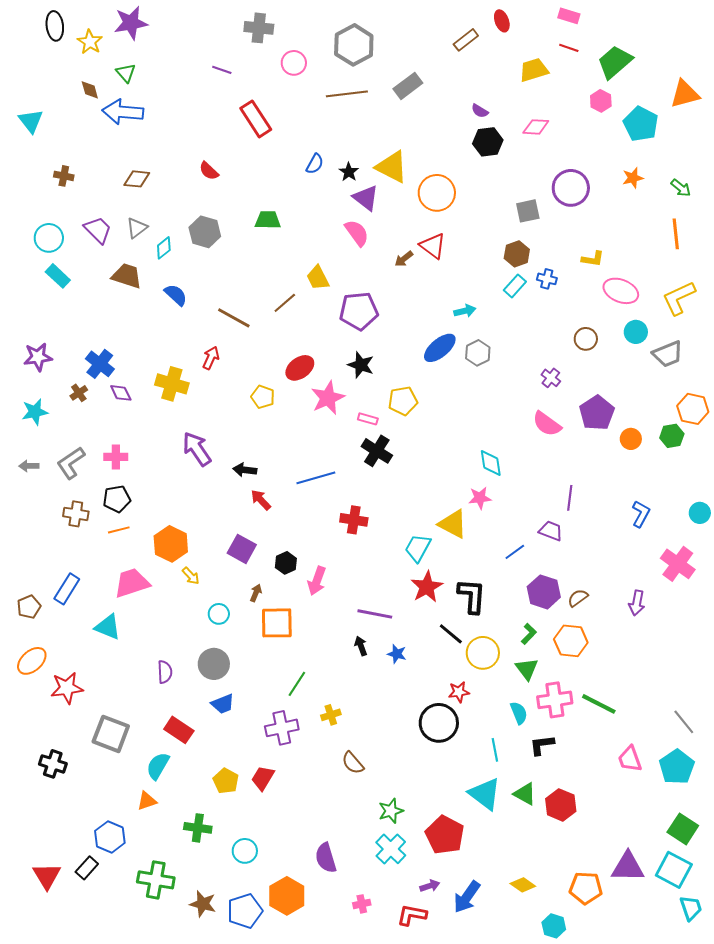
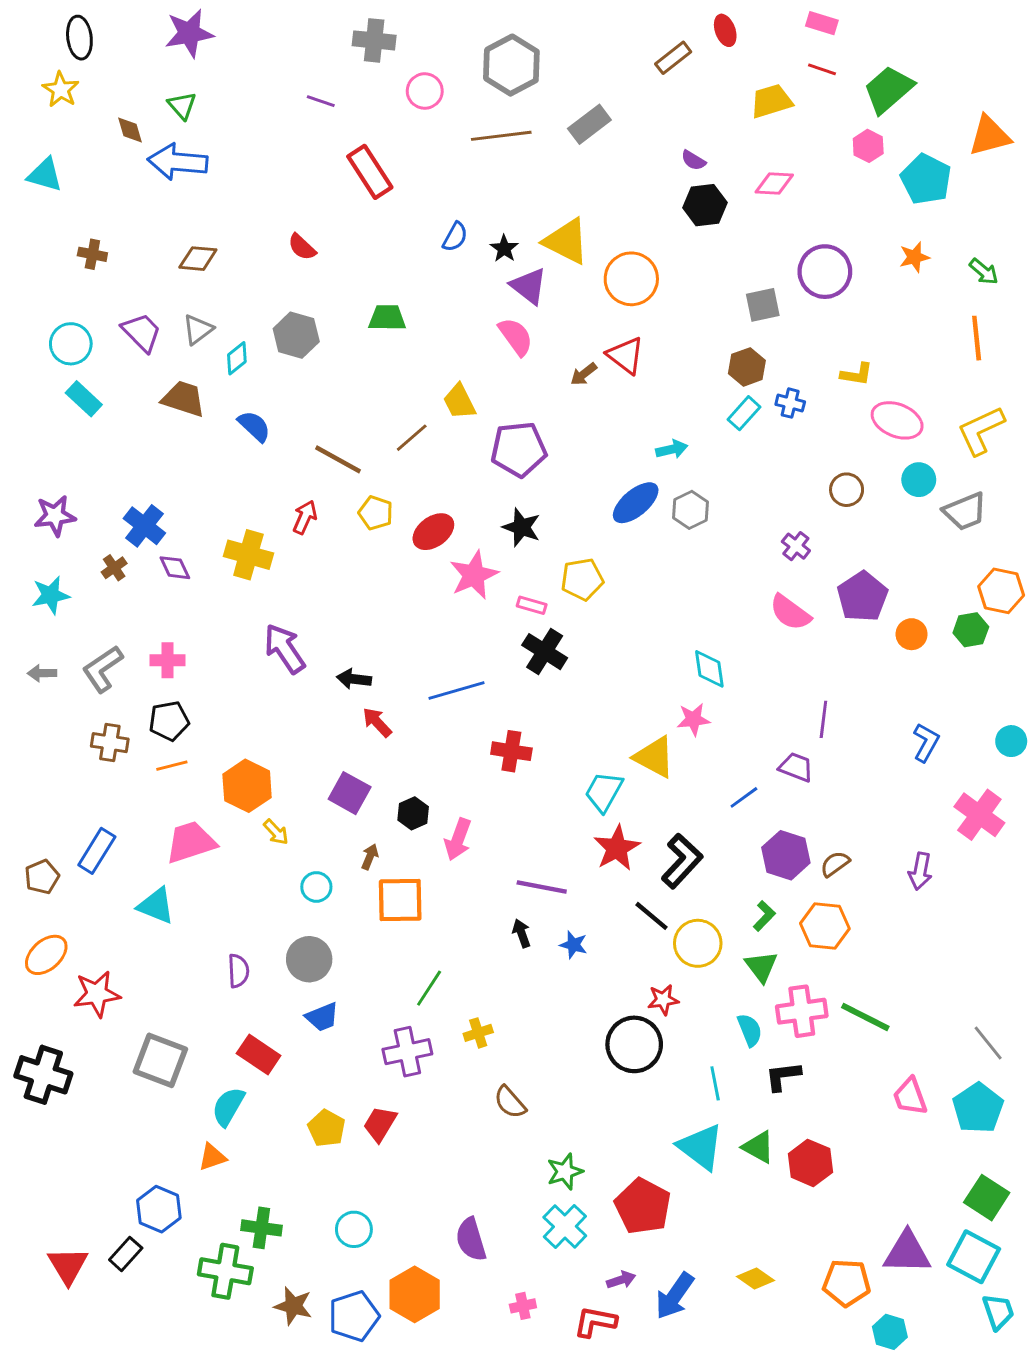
yellow star: (90, 42) -> (61, 90), moved
cyan triangle: (31, 121) -> (45, 175), turned -36
yellow pentagon: (263, 397) -> (376, 513), moved
black L-shape: (472, 596) -> (682, 861), turned 39
black cross: (53, 764) -> (43, 1075), moved, size x1.4
green cross: (198, 828) -> (261, 1228), moved
cyan hexagon: (554, 926) -> (890, 1332), moved

